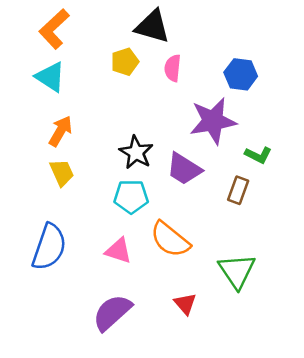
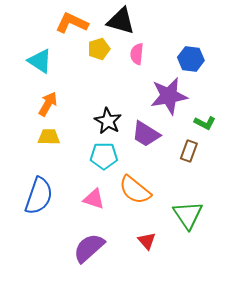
orange L-shape: (54, 29) -> (72, 23), moved, turned 68
yellow trapezoid: (62, 173) -> (49, 137), turned -65

